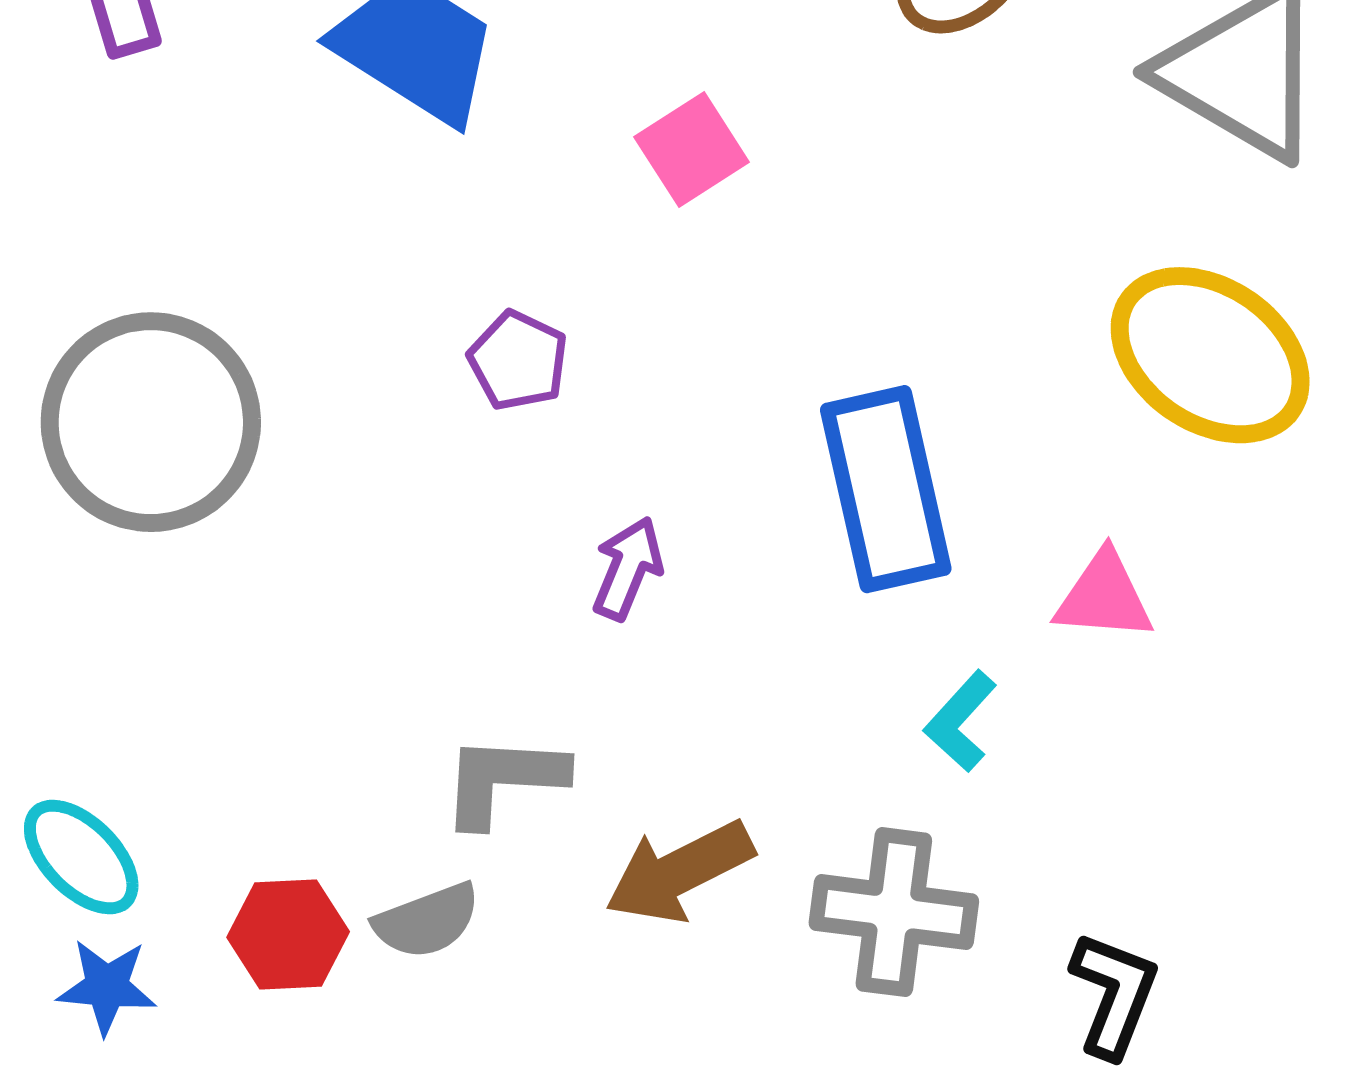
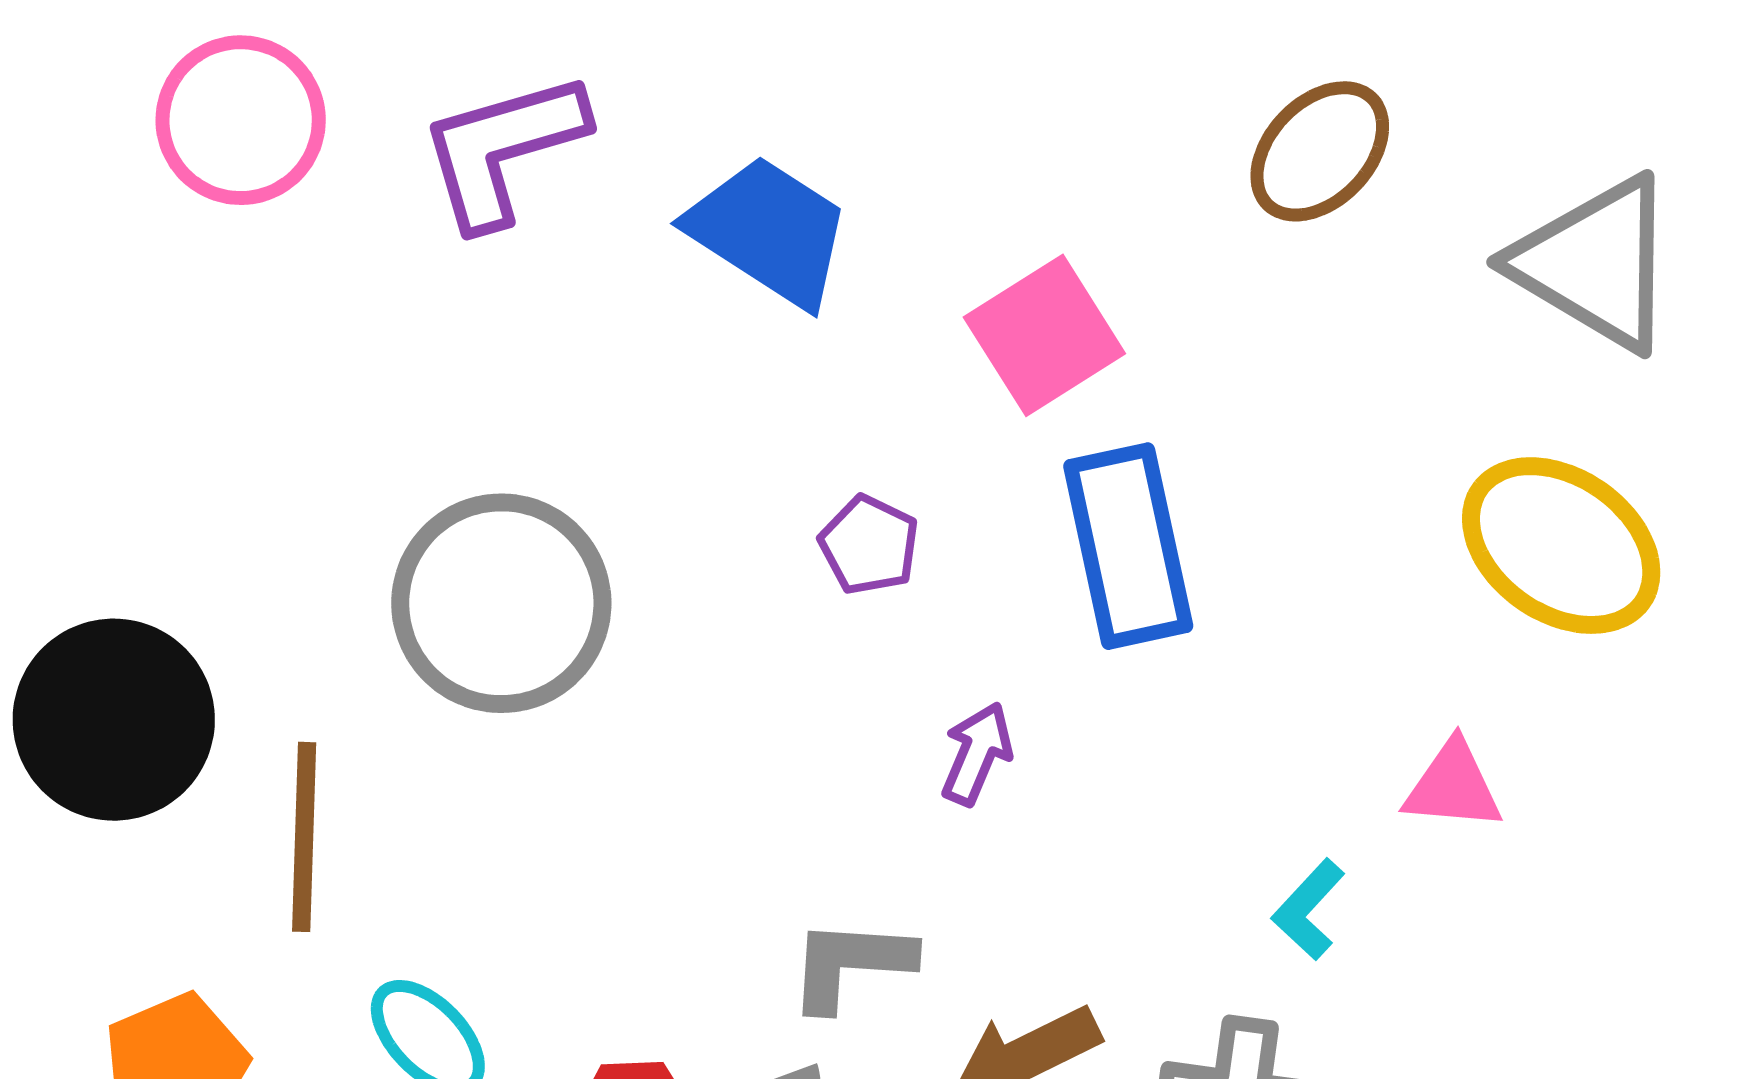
pink square: (692, 149) -> (1044, 335), size x1.4
blue rectangle: (886, 489) -> (1128, 546), moved

